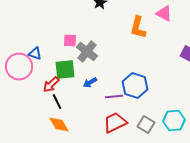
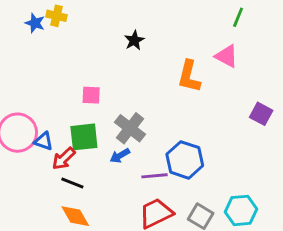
gray cross: (87, 52) -> (130, 128), moved
blue triangle: (35, 54) -> (44, 141), moved
black line: (57, 102) -> (72, 183), turned -42

